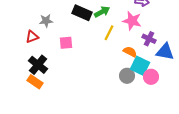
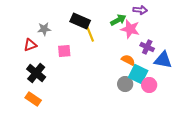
green arrow: (102, 12) -> (118, 20), moved
yellow line: (109, 33) -> (90, 34), moved, turned -49
orange rectangle: (35, 82) -> (33, 99), moved

